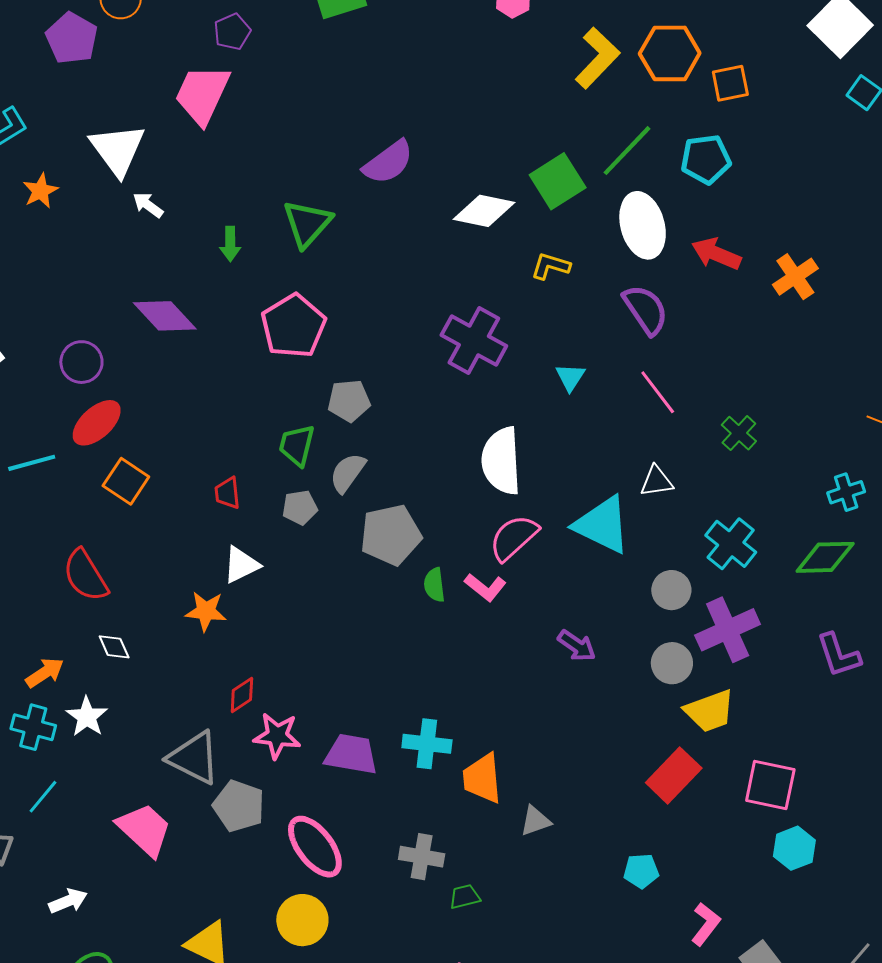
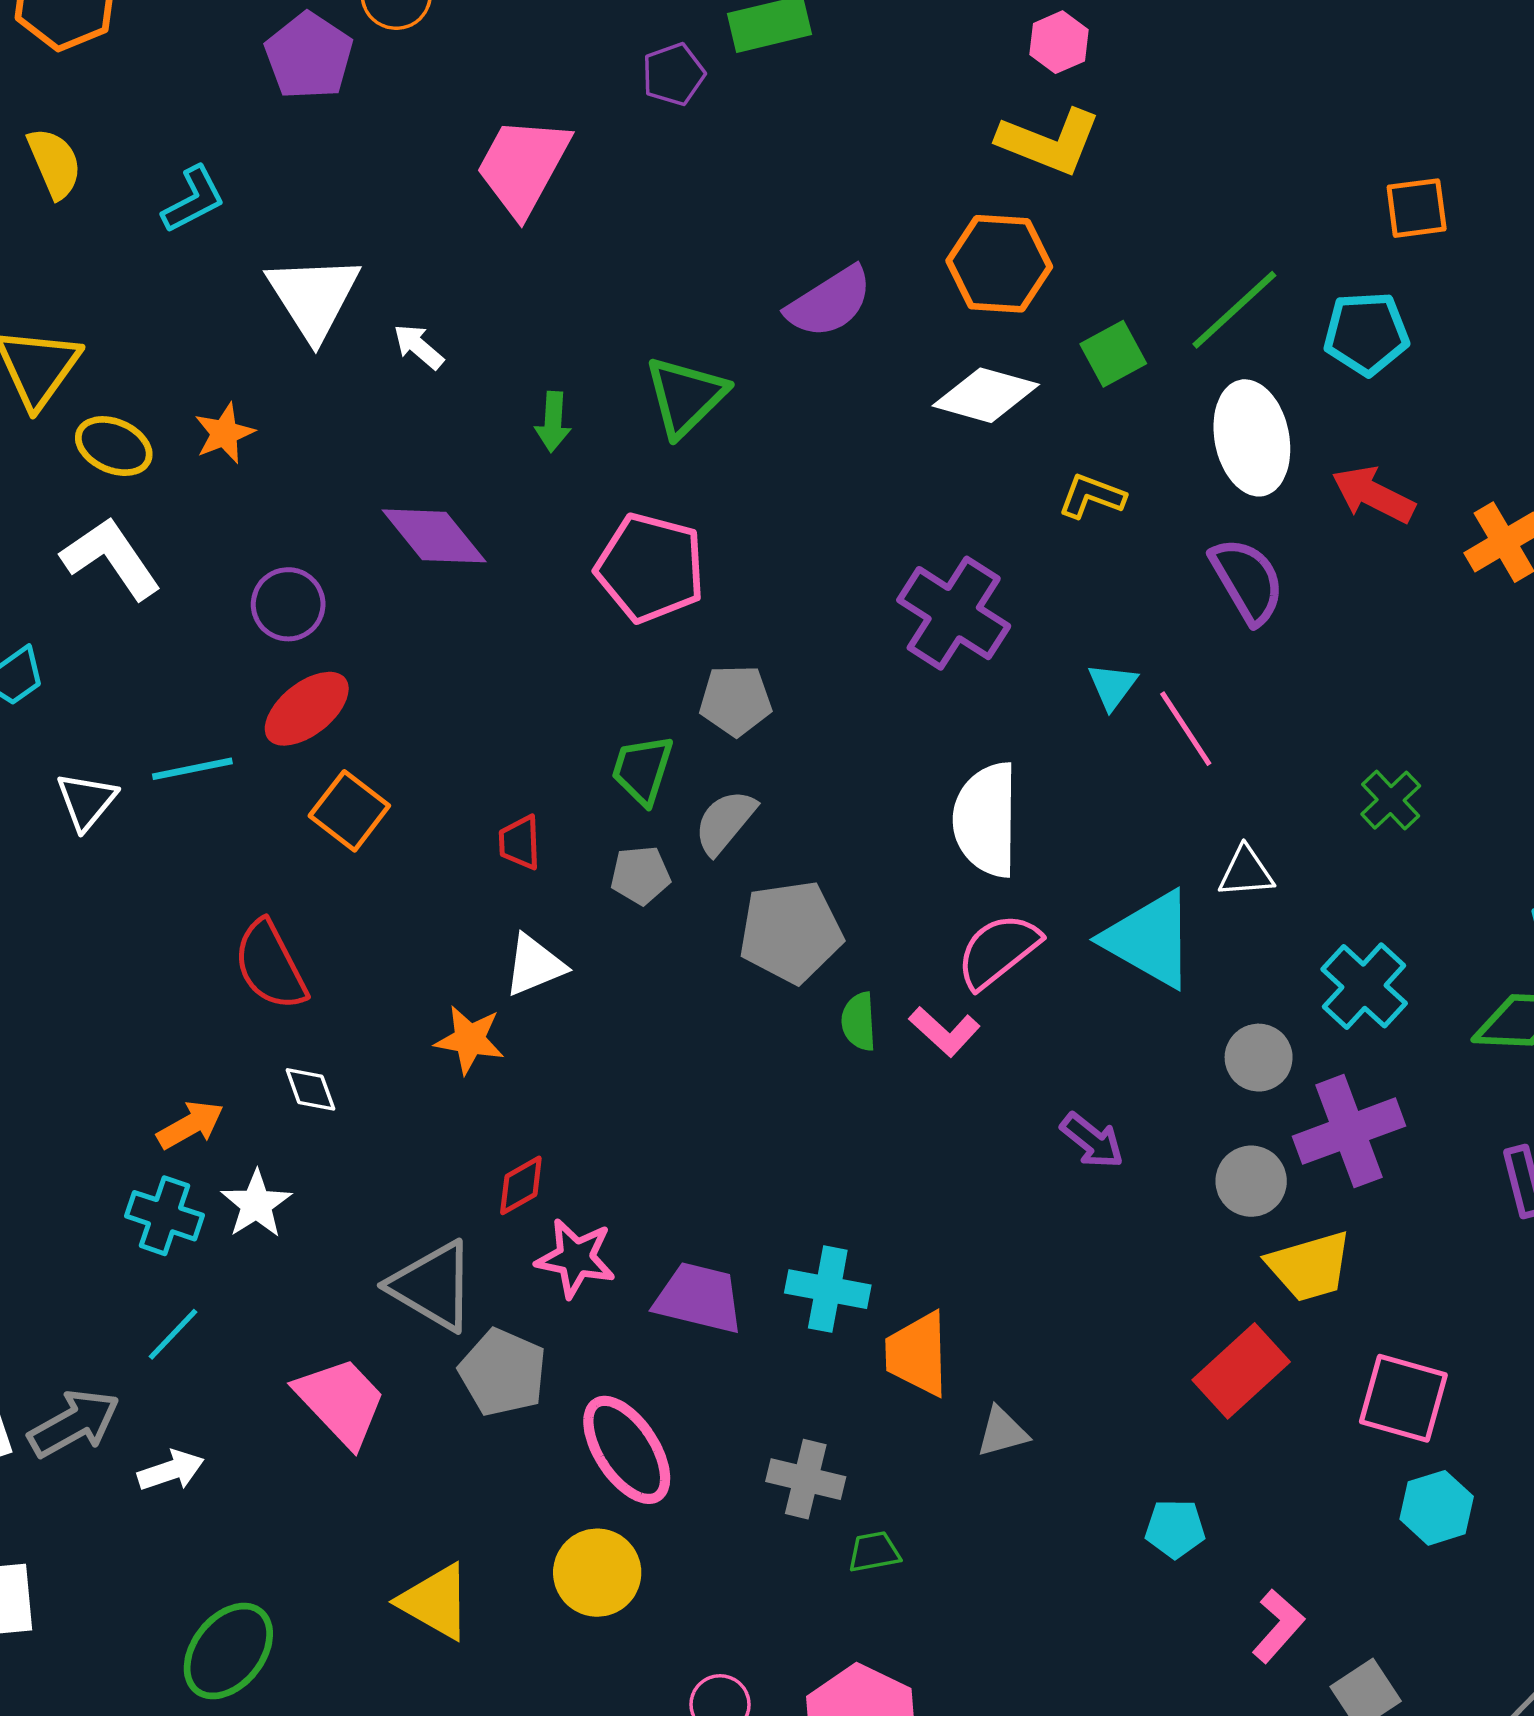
purple pentagon: (232, 32) -> (673, 74), moved
orange hexagon: (670, 53) -> (999, 264), moved
yellow L-shape: (597, 58) -> (1049, 142), moved, turned 64
white triangle: (118, 150) -> (313, 297), moved
green square: (558, 181) -> (1113, 354), size x0.7
orange star: (40, 191) -> (224, 433), moved
pink pentagon: (293, 326) -> (650, 568), turned -30
pink line: (658, 392) -> (1186, 729), moved
white arrow: (68, 901) -> (171, 1470), moved

